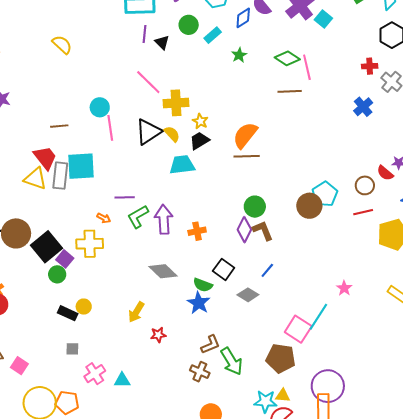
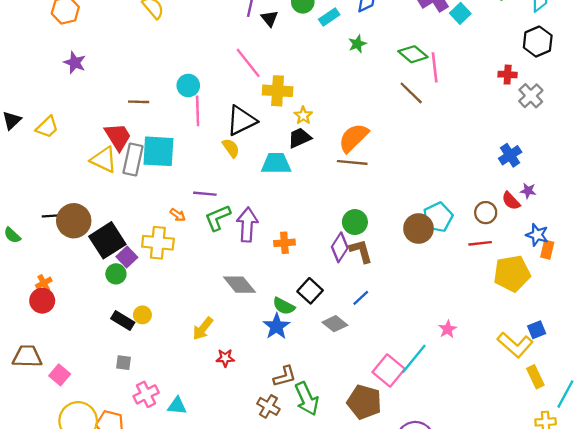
brown line: (290, 91) -> (411, 93), turned 40
blue cross: (363, 107) -> (510, 155), moved
yellow semicircle: (172, 134) -> (231, 148), moved

